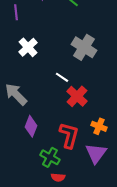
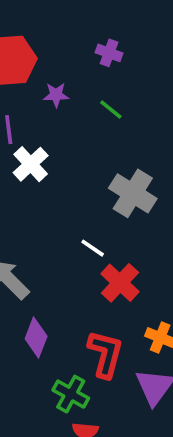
white cross: (28, 47) -> (31, 164), moved

